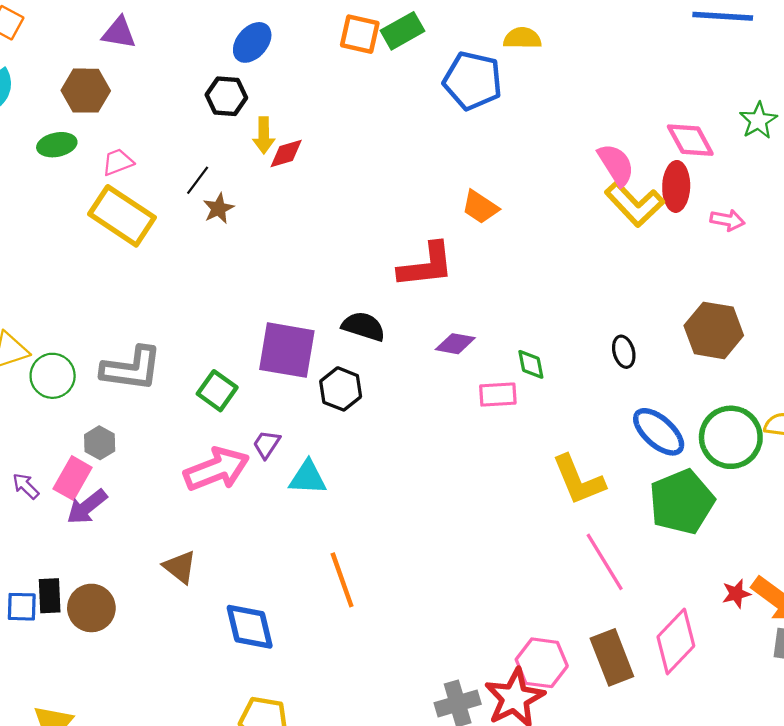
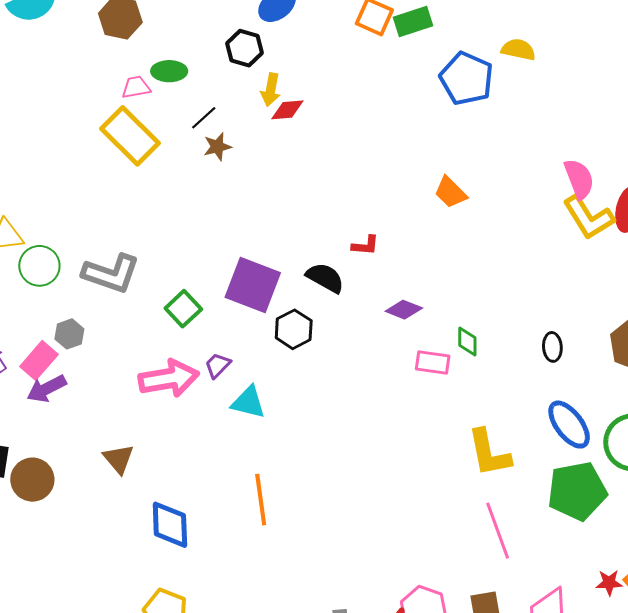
green ellipse: (57, 145) -> (169, 71), moved
red L-shape: (426, 265) -> (365, 245), moved, size x0.5

